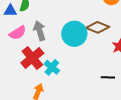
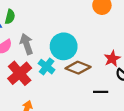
brown diamond: (98, 27) -> (78, 68), moved
cyan cross: (52, 67) -> (47, 67), moved

